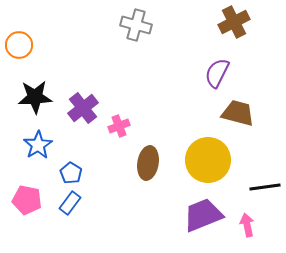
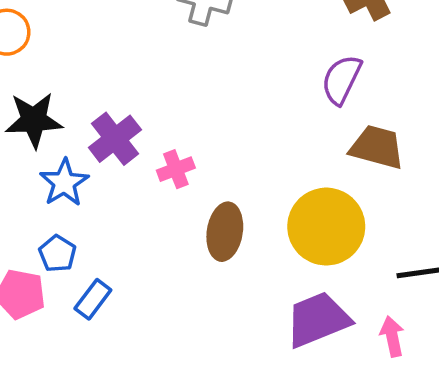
blue star: (38, 145) -> (64, 183), moved
blue pentagon: (71, 173) -> (57, 254), moved

